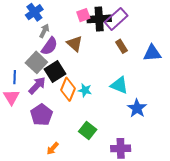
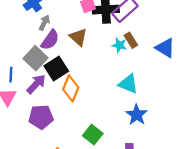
blue triangle: (152, 53) -> (165, 48), turned 36
cyan star: (85, 90) -> (119, 45), moved
blue star: (137, 108) -> (137, 115), moved
purple pentagon: (41, 115) -> (41, 117), turned 30

